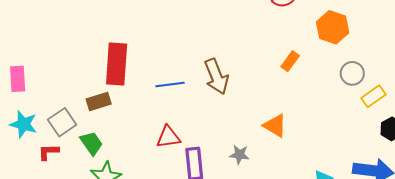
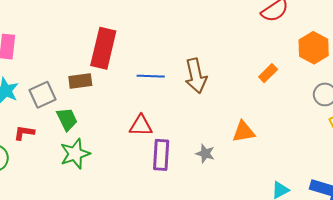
orange triangle: (275, 126) -> (244, 132), turned -50
red L-shape: (48, 152) -> (24, 133), moved

